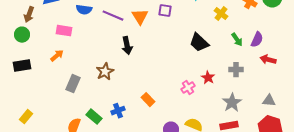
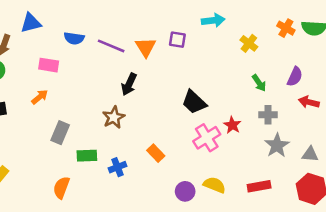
green arrow: (237, 40) -> (259, 83), moved
black trapezoid: (199, 43) -> (194, 102), moved
black arrow: (127, 46) -> (129, 84), turned 36
brown star: (105, 72) -> (114, 117), moved
pink cross: (188, 88) -> (207, 138), size x1.5
gray star: (232, 103) -> (277, 145), moved
green rectangle: (94, 117) -> (87, 156), moved, turned -42

